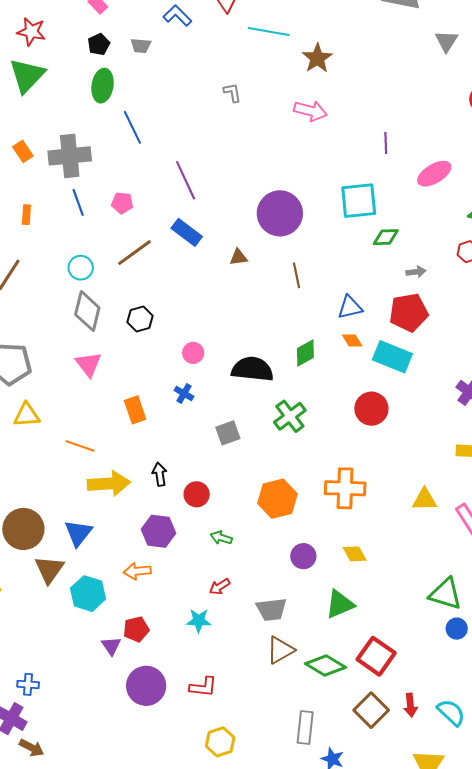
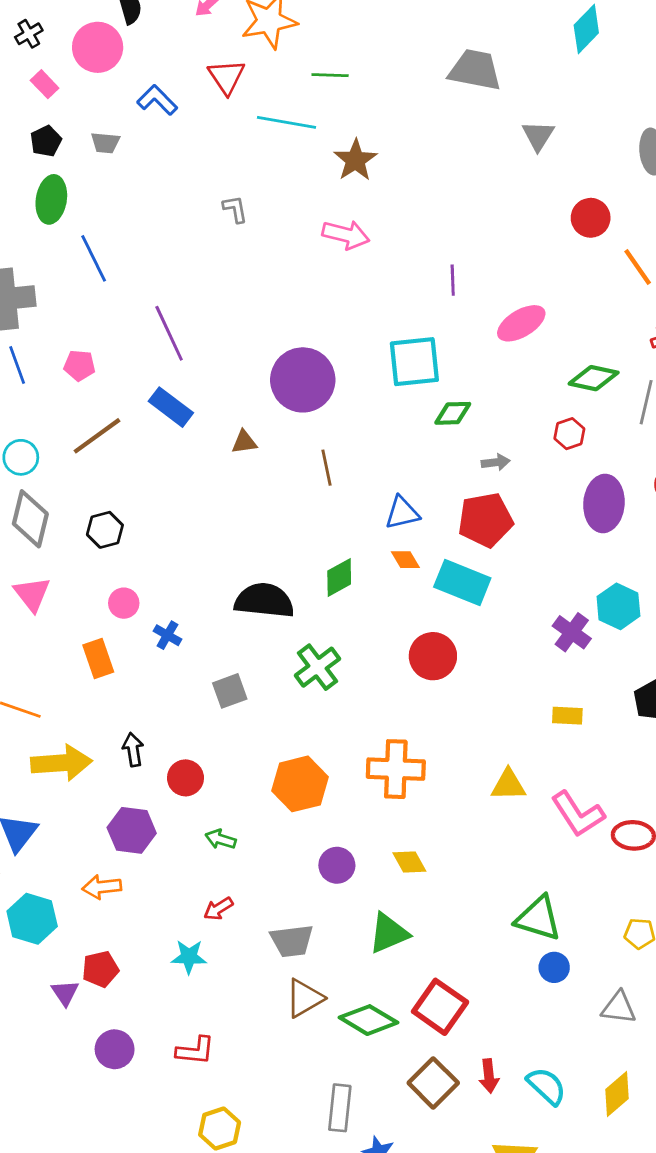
pink circle: (193, 353) -> (124, 603), moved
purple circle: (146, 686) -> (115, 1049), size x0.7

